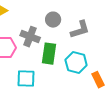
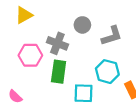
green rectangle: (49, 54) -> (59, 72), moved
cyan square: (26, 79) -> (83, 93), moved

